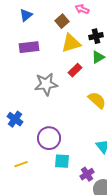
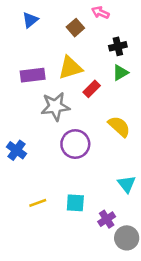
yellow triangle: (71, 43) -> (70, 68), moved
purple rectangle: (29, 47) -> (33, 75), moved
purple circle: (49, 138) -> (75, 144), moved
yellow line: (21, 164) -> (38, 203), moved

